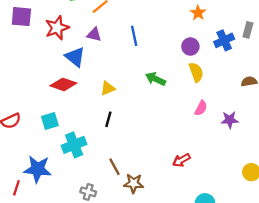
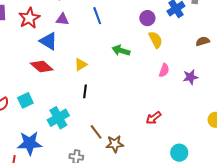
red diamond: (63, 84) -> (42, 66), turned 30
cyan square: (50, 121) -> (25, 100), moved

